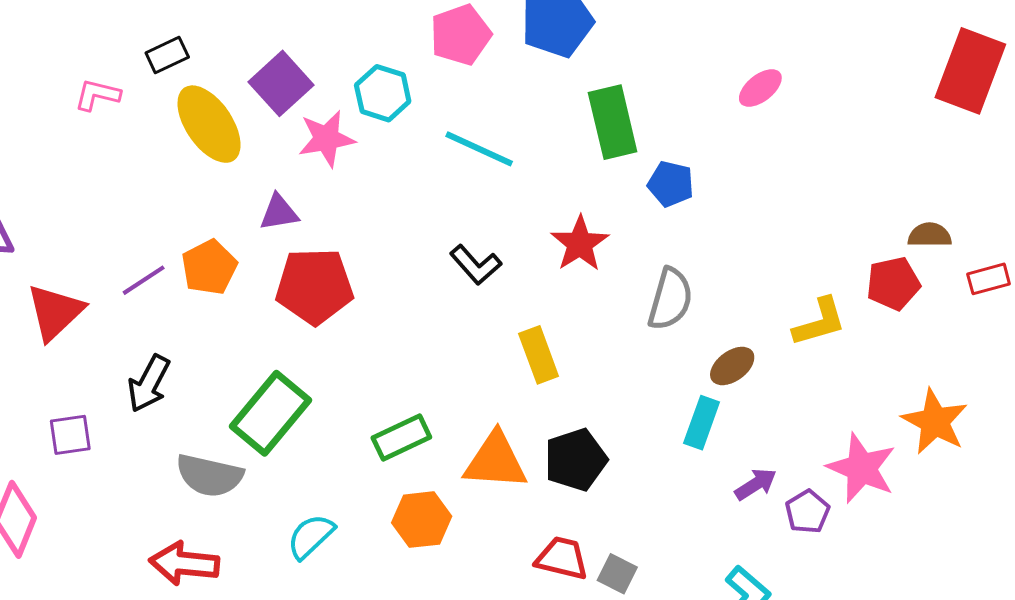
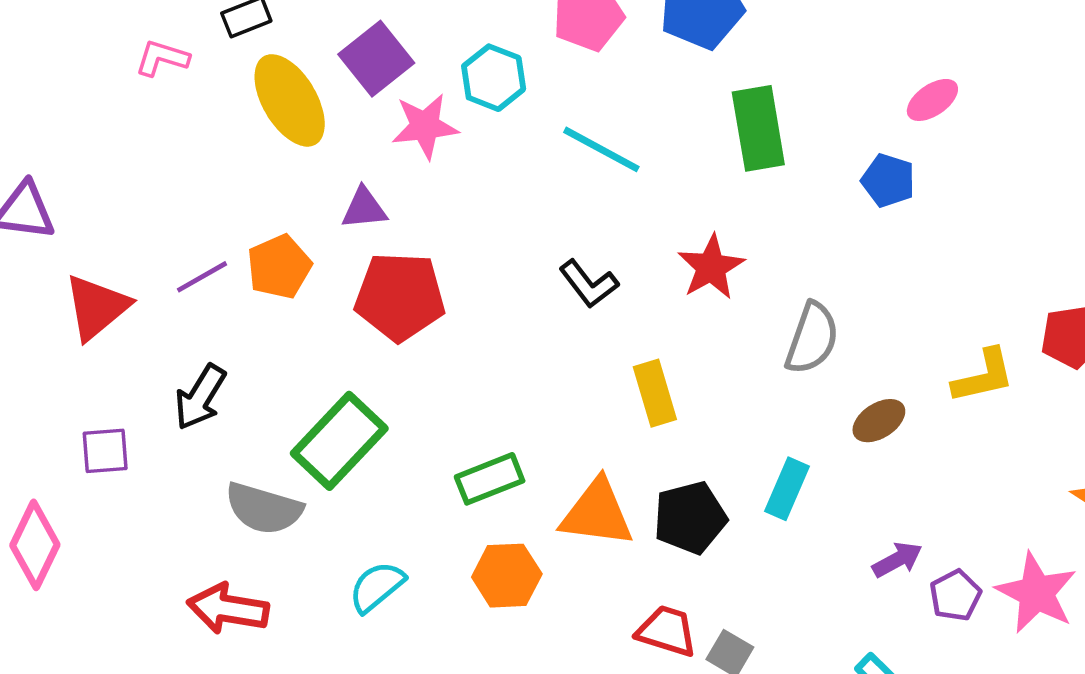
blue pentagon: (671, 184) -> (888, 180), moved
cyan rectangle: (702, 423) -> (787, 489), moved
pink star: (862, 468) -> (1036, 593), moved

